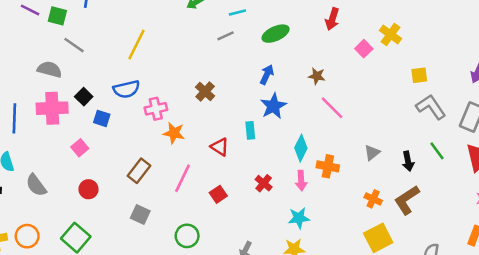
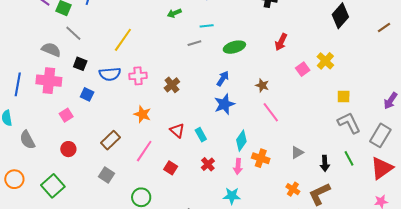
black square: (84, 97) -> (80, 64), moved, turned -32
pink cross: (156, 109) -> (138, 76), moved
cyan rectangle: (250, 130) -> (201, 135), moved, turned -32
red square: (218, 194) -> (171, 168), turned -32

